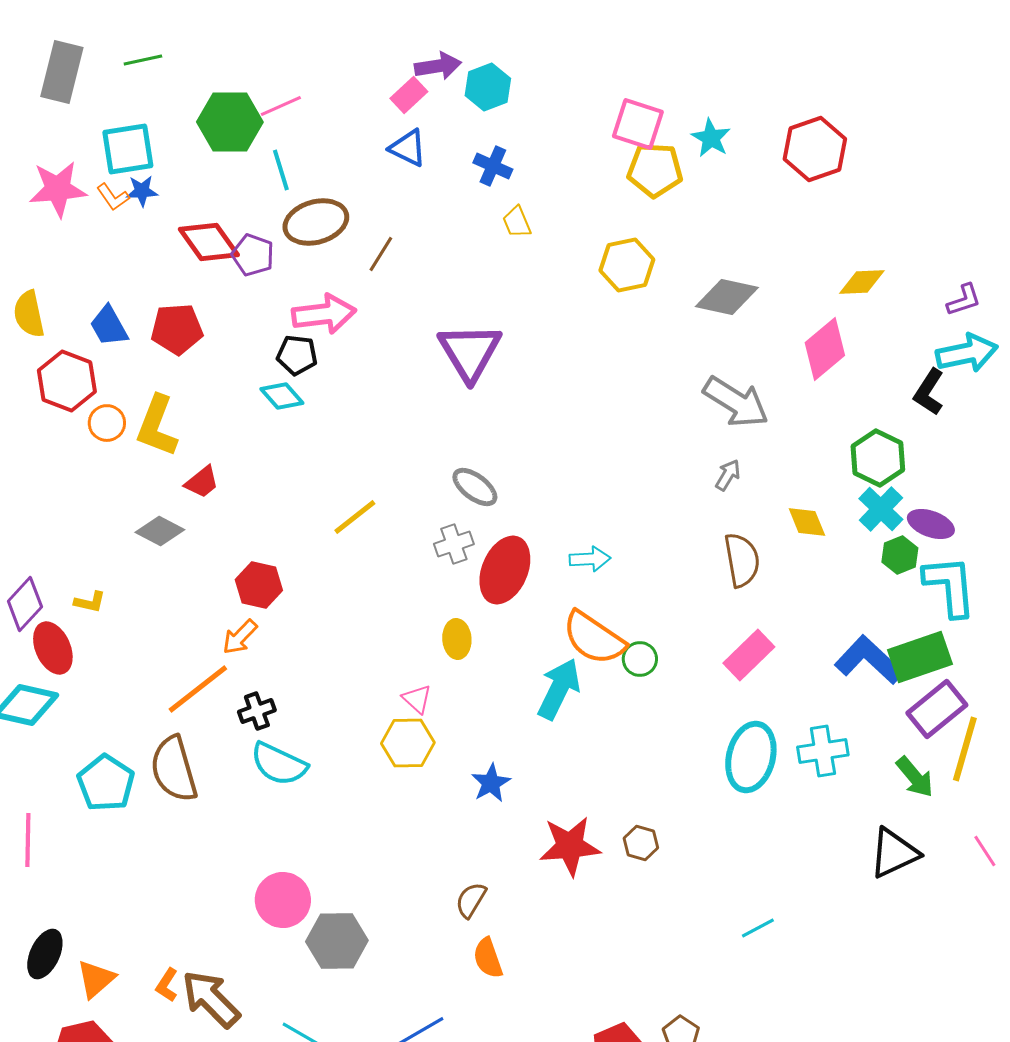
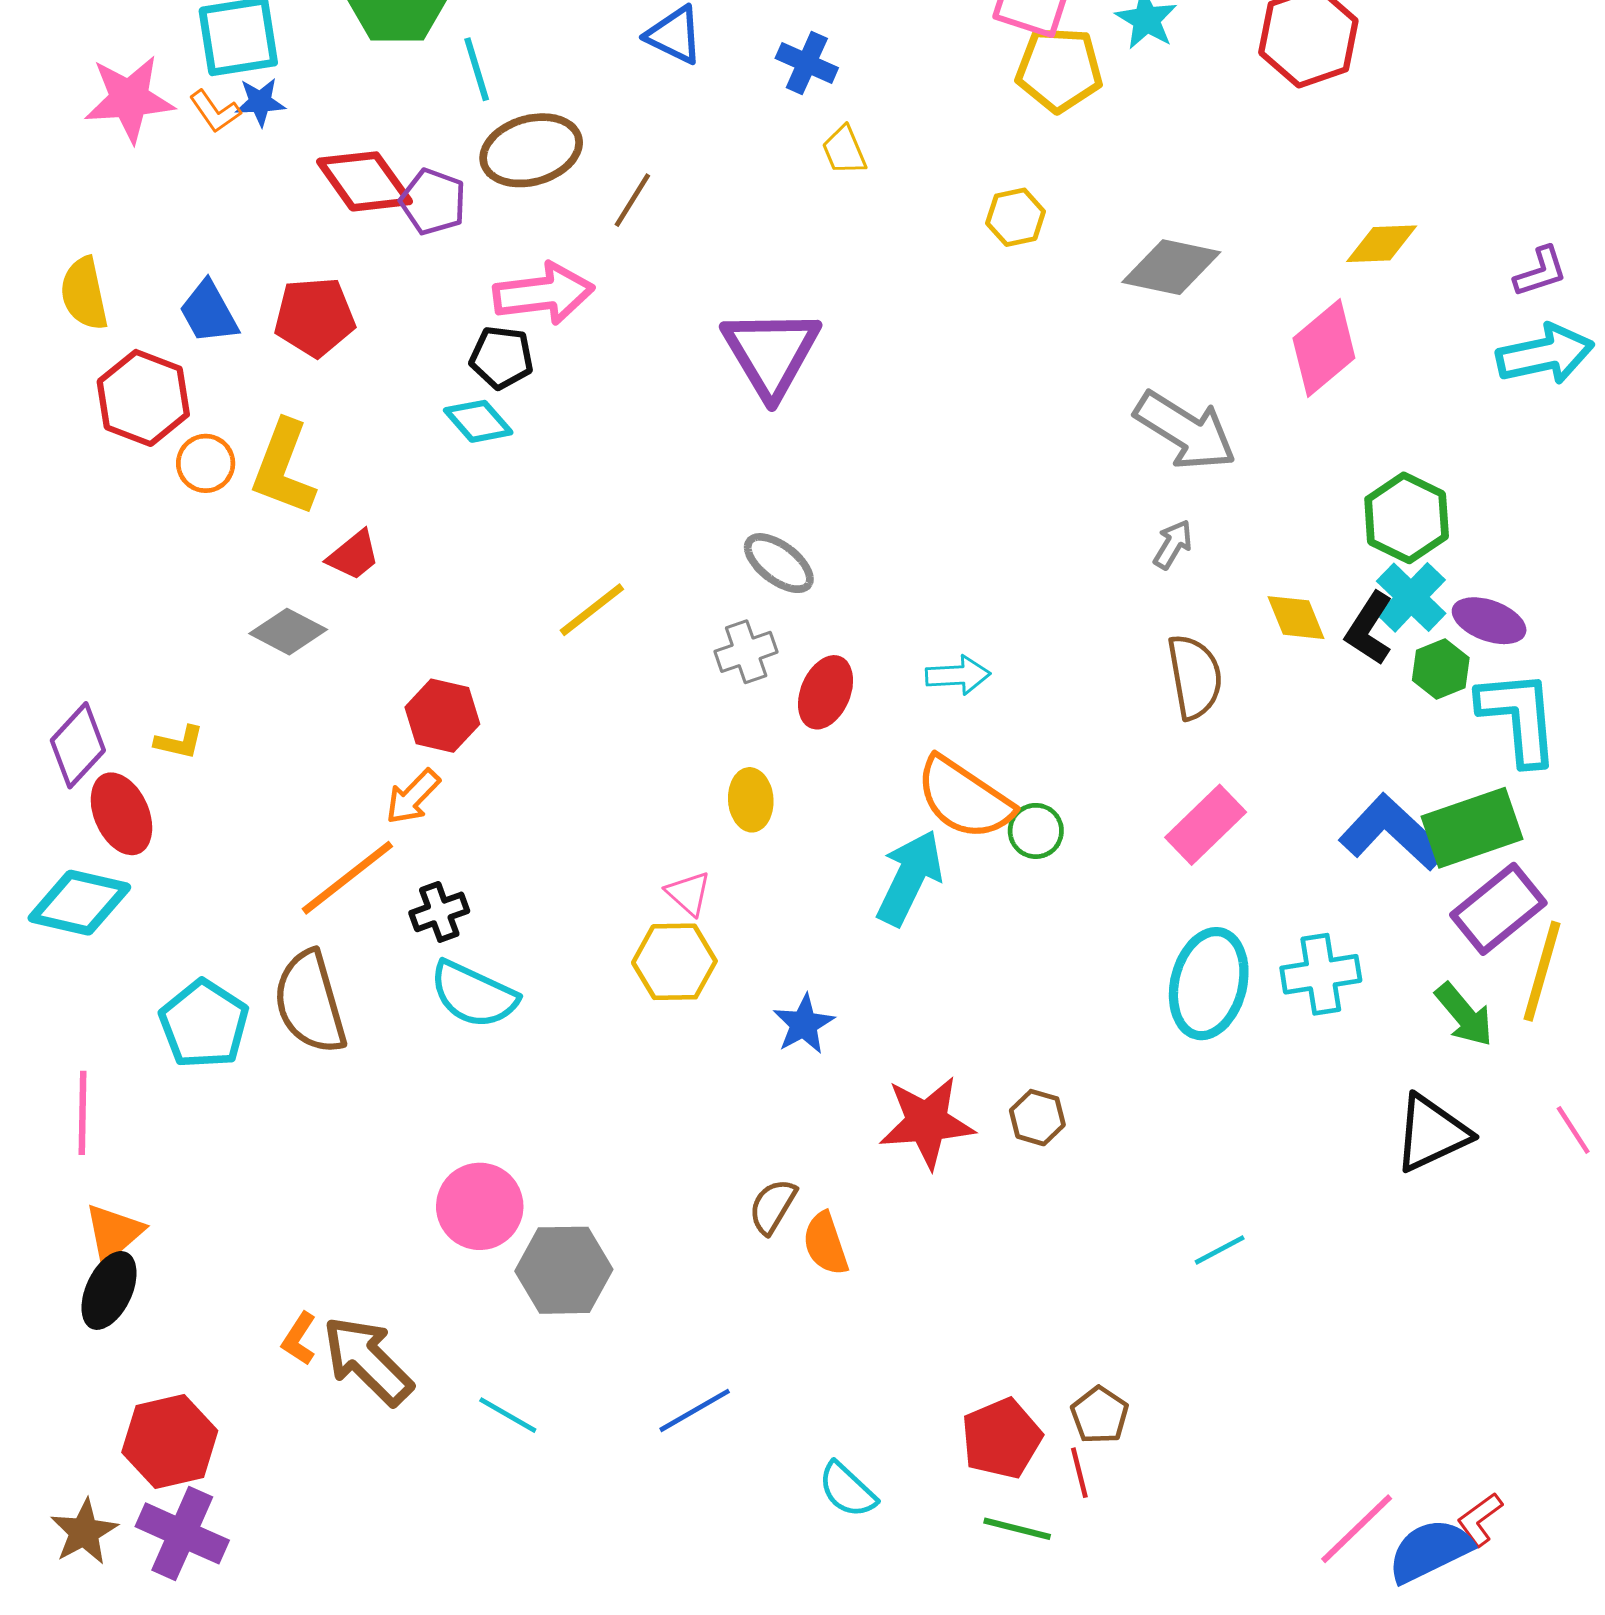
yellow hexagon: (627, 265) -> (1016, 217), size x0.7
black L-shape: (929, 392) -> (1369, 628), moved
red ellipse: (505, 570) -> (826, 692), size x0.7
orange semicircle: (488, 958) -> (826, 1244), moved
orange triangle: (96, 979) -> (114, 1233), moved

